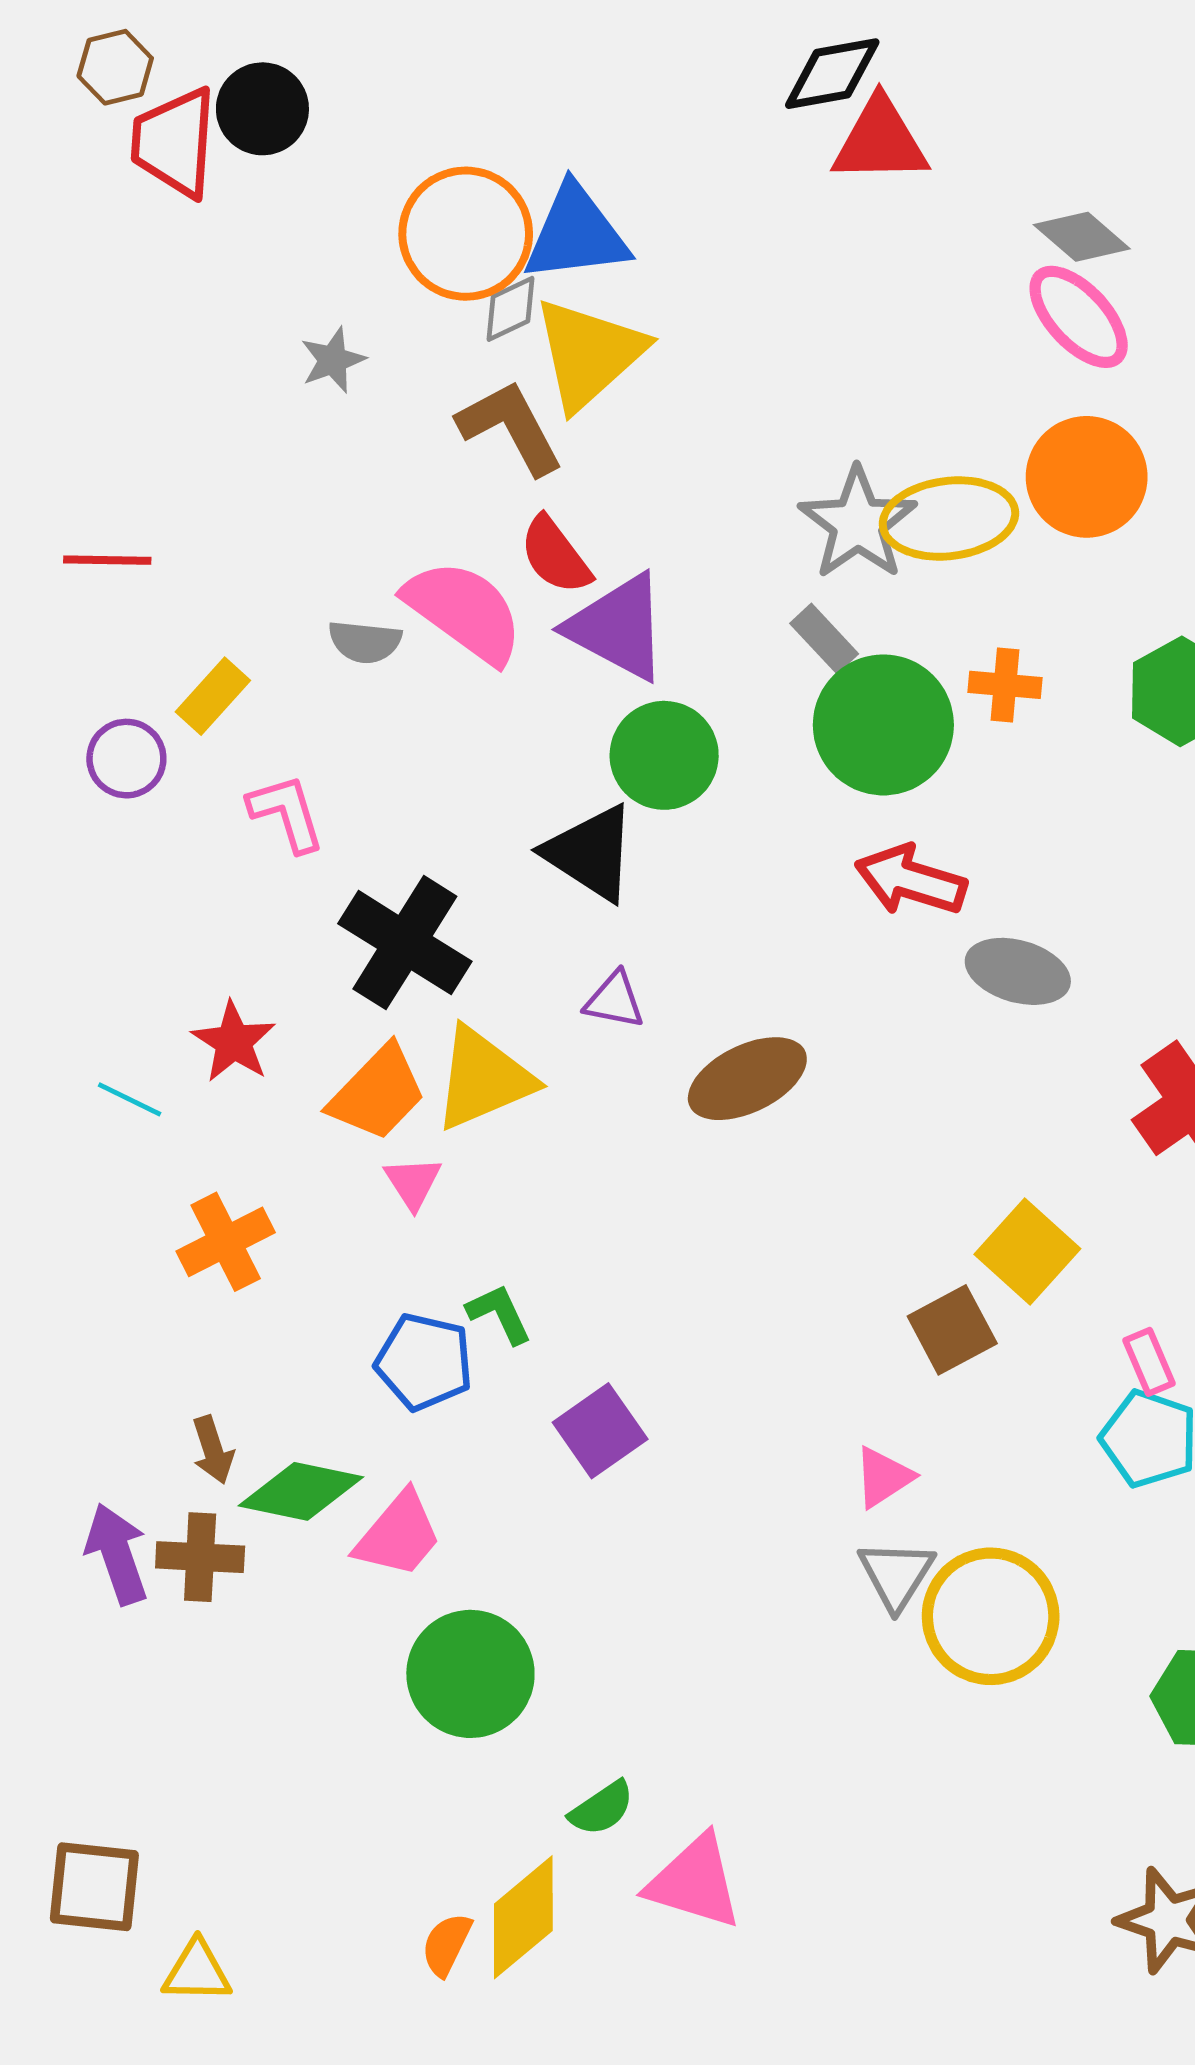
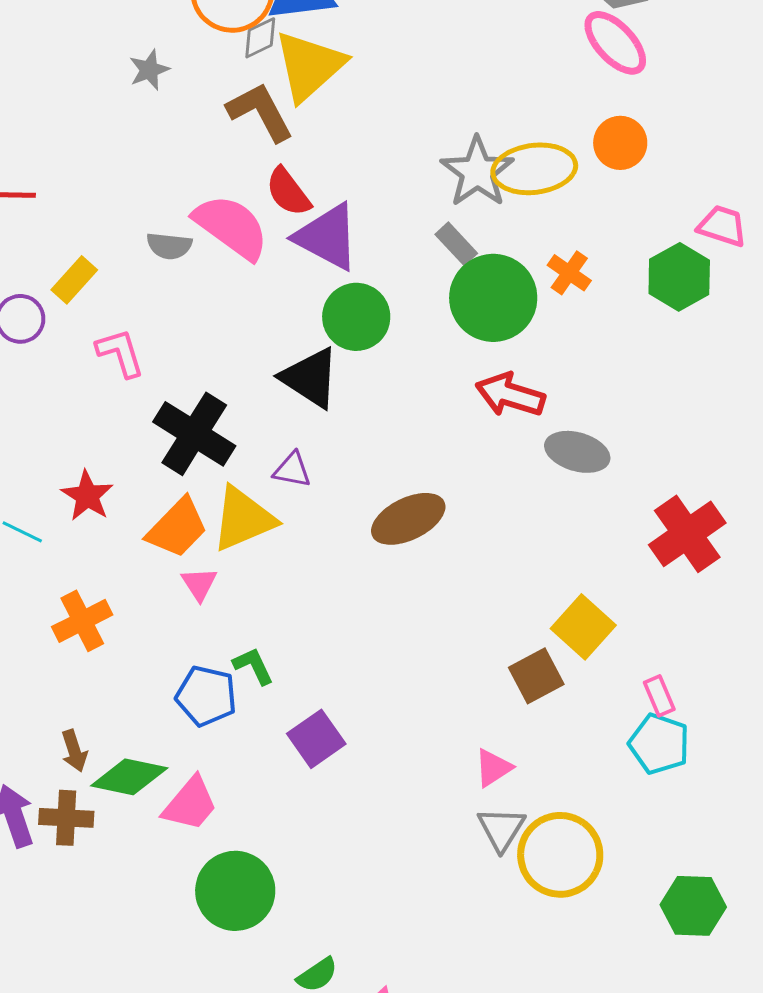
orange circle: (1087, 477) -> (620, 143), size x0.7
orange cross: (1005, 685) -> (569, 273), turned 30
purple triangle: (615, 1000) -> (292, 470), moved

